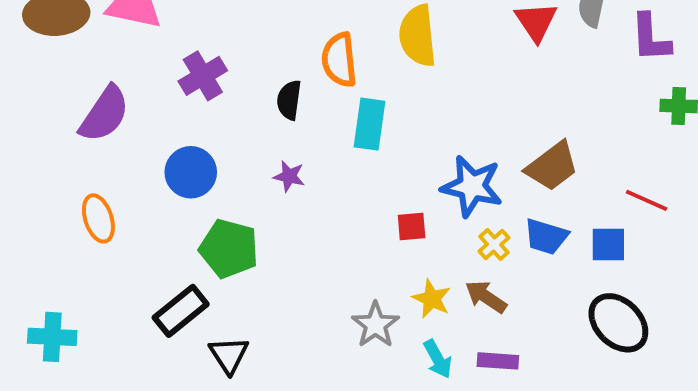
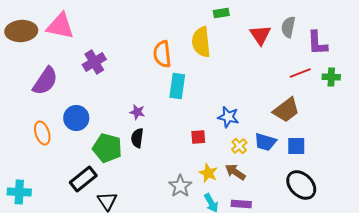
black semicircle: (289, 100) -> (137, 138), moved
brown trapezoid: (552, 166) -> (286, 110), moved
blue circle: (191, 172) -> (76, 118), moved
blue star: (472, 186) -> (228, 117), size x0.7
red line: (647, 200) -> (300, 73), moved, turned -45

